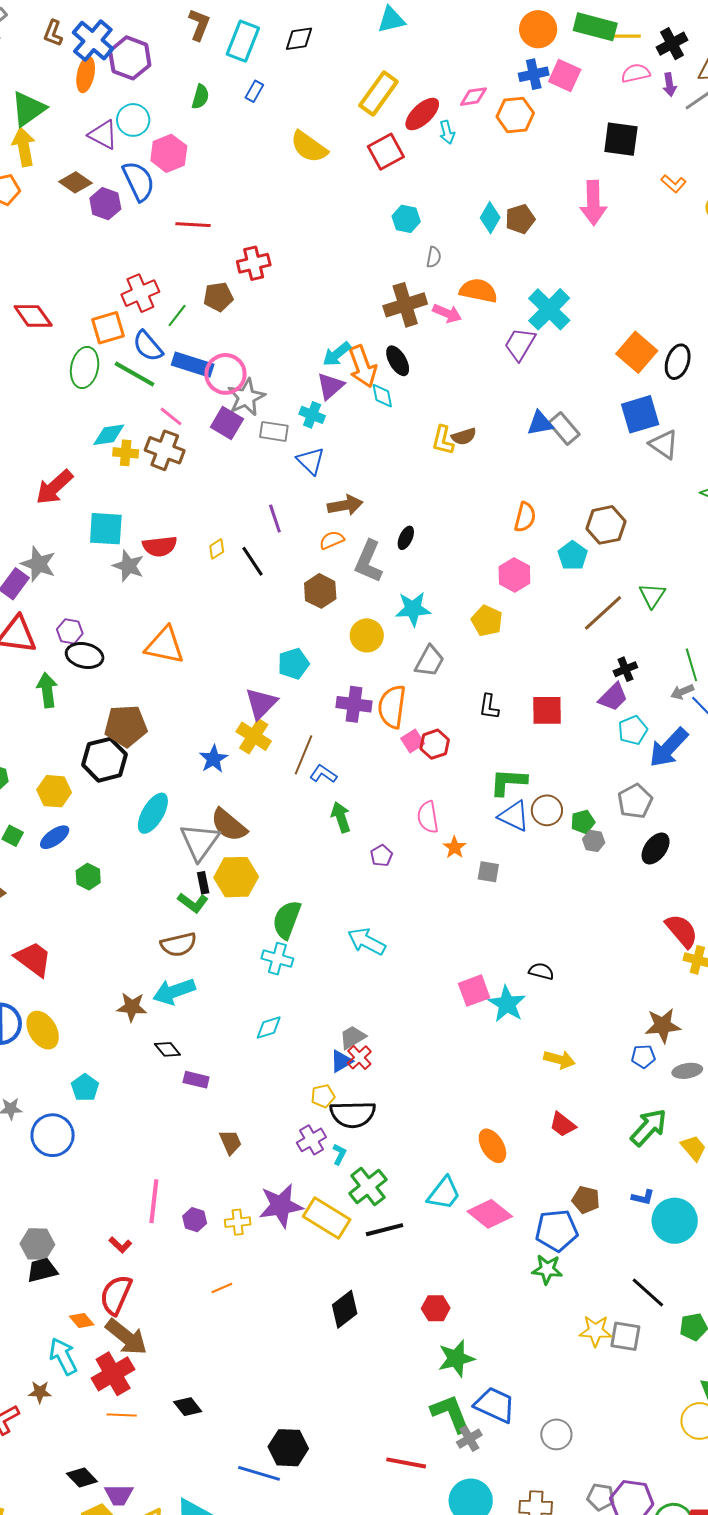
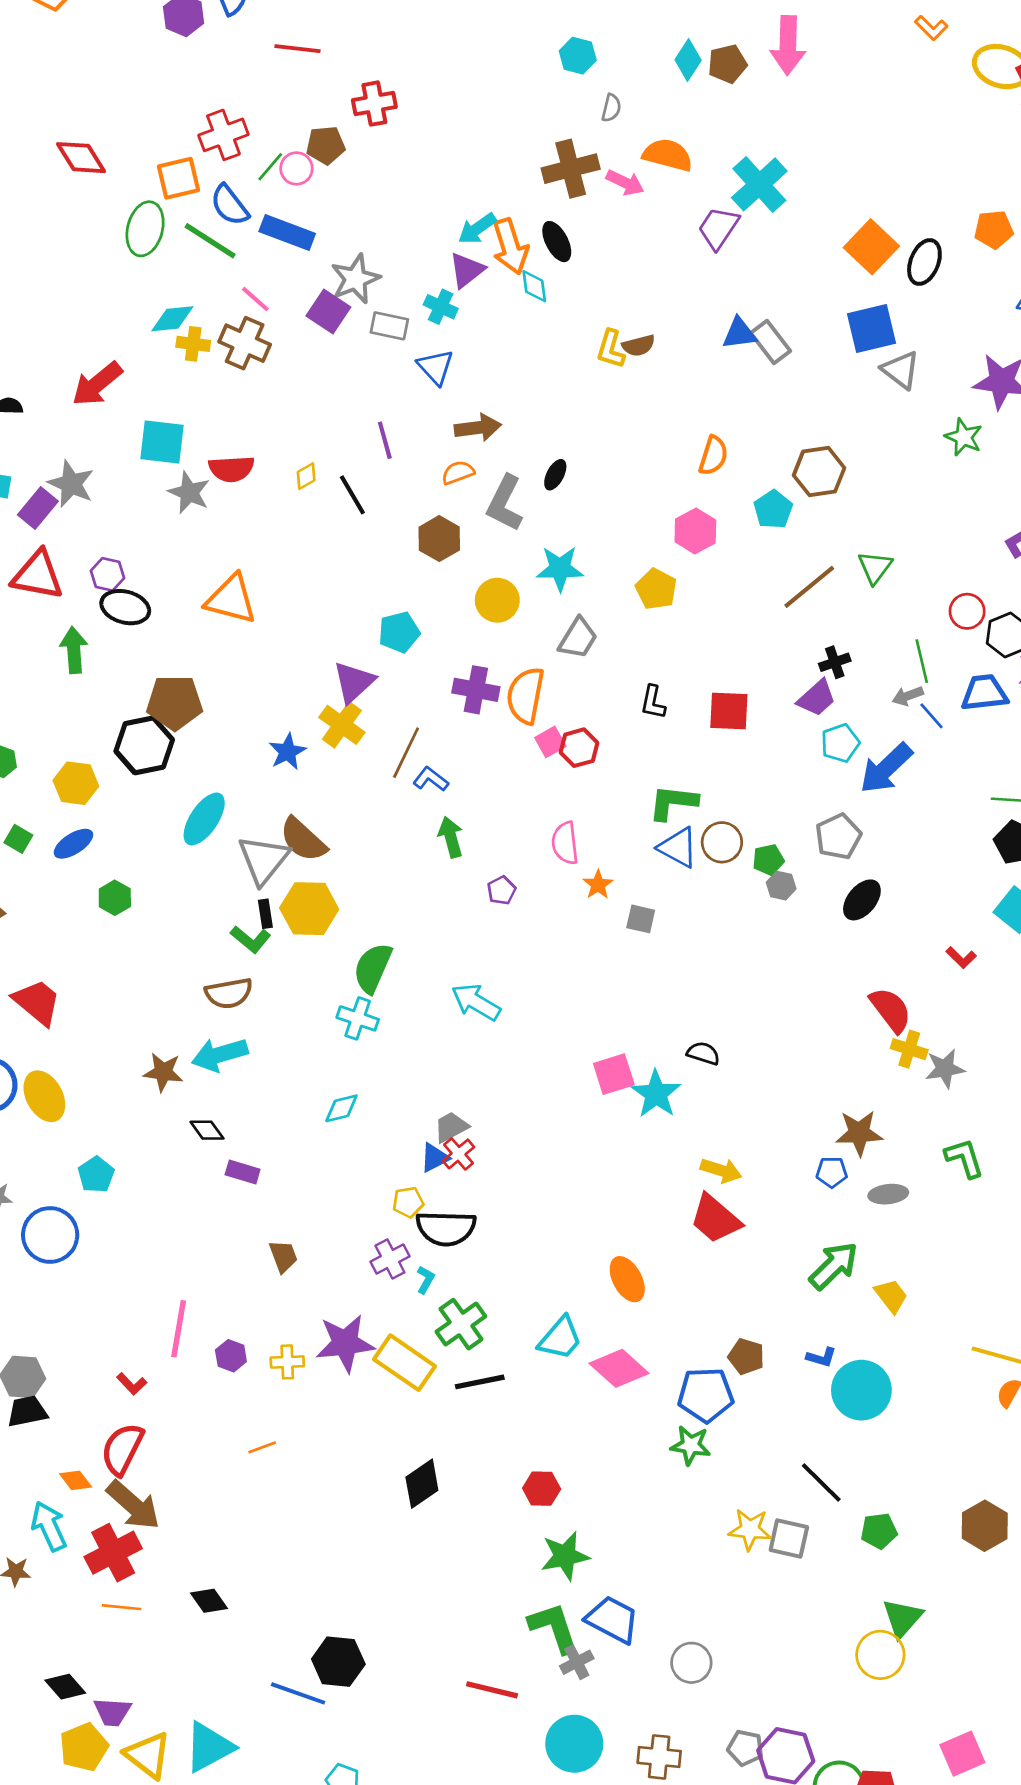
pink arrow: (593, 203) -> (788, 45), moved
pink circle: (225, 374) -> (296, 168), moved, size x0.6
red trapezoid: (563, 1125) -> (715, 1219), moved, size x1.5

